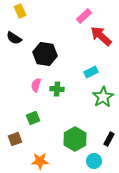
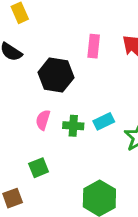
pink rectangle: (84, 16) -> (94, 46), moved, turned -42
cyan rectangle: (91, 72) -> (104, 121), moved

